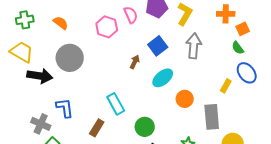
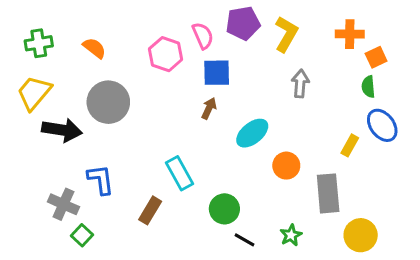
blue square: (158, 46) -> (217, 73), moved, turned 36
gray arrow: (194, 46) -> (300, 84), size x0.7
green semicircle: (238, 48) -> (368, 87), turned 32
yellow trapezoid: (22, 52) -> (34, 93), turned -80

